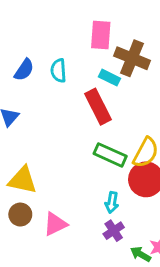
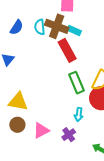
brown cross: (132, 58) -> (57, 26), moved
green rectangle: (110, 155) -> (76, 83), turned 45
purple cross: (114, 231) -> (69, 135), moved

